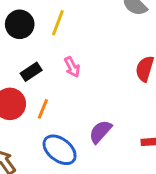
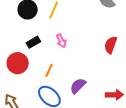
orange line: (43, 109) -> (49, 70), moved

